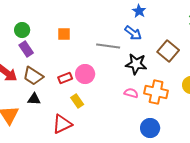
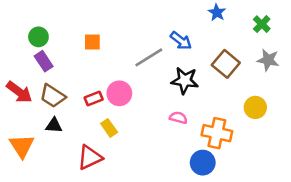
blue star: (139, 11) -> (217, 12), moved
gray line: (108, 46) -> (149, 57), turned -40
orange cross: (156, 92) -> (217, 133), moved

